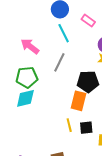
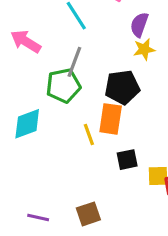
green pentagon: (27, 77) -> (63, 86), moved
yellow line: (69, 125) -> (89, 135), moved

